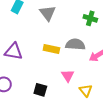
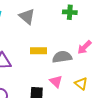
gray semicircle: (75, 44) -> (62, 57), moved
pink triangle: (68, 76) -> (56, 81), moved

